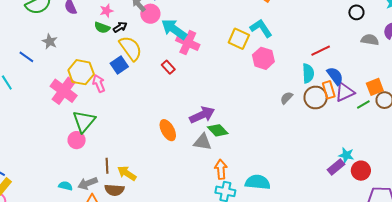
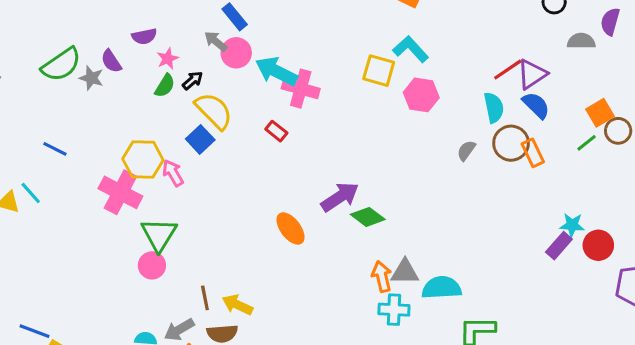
green semicircle: (102, 28) -> (165, 86), turned -70
gray star: (50, 41) -> (91, 78), moved
orange rectangle: (329, 90) -> (533, 153), moved
purple triangle: (345, 92) -> (532, 74), moved
gray triangle: (203, 142) -> (405, 272), moved

